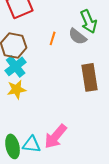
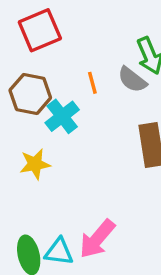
orange line: (53, 38) -> (92, 83), turned -32
cyan cross: (16, 66) -> (62, 116), moved

